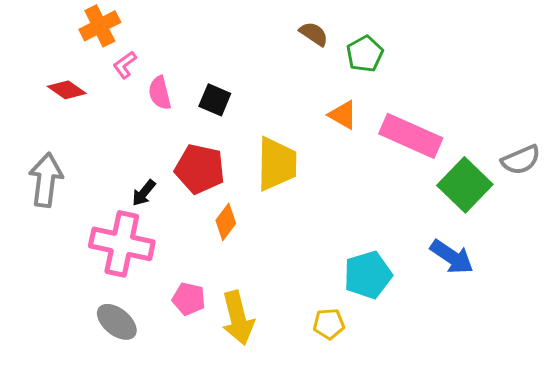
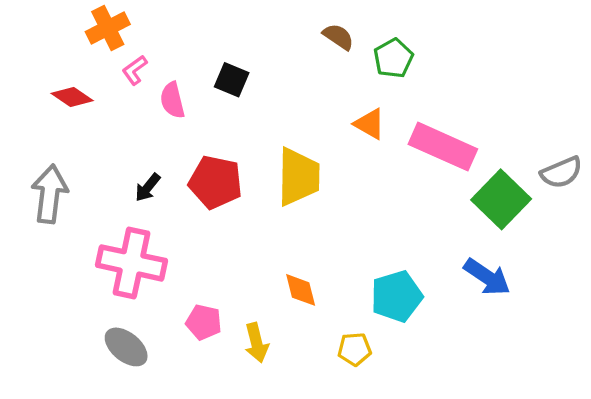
black square: (215, 100) -> (232, 80), moved
black arrow: (144, 193) -> (148, 188), moved
orange diamond: (226, 222) -> (301, 290), moved, turned -51
yellow arrow: (238, 318) -> (256, 343), size x0.7

